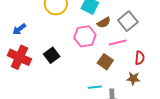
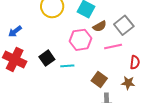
brown square: (105, 62) -> (99, 79), moved
cyan line: (95, 87) -> (67, 66), moved

